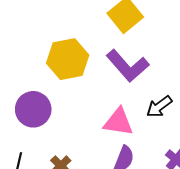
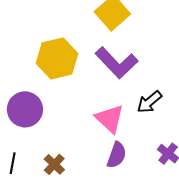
pink triangle: (118, 122) -> (110, 119), turned 36

